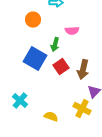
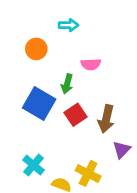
cyan cross: (20, 101) -> (34, 165), moved
yellow cross: (82, 109) -> (88, 173), moved

